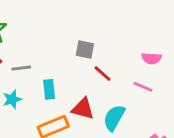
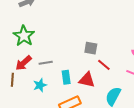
red triangle: (83, 109) -> (87, 80), moved

